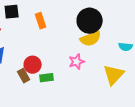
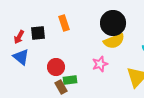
black square: (12, 12) -> (38, 33), moved
brown rectangle: (24, 76) -> (61, 87), moved

